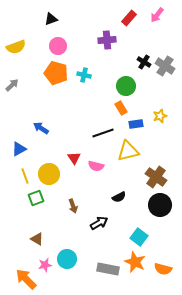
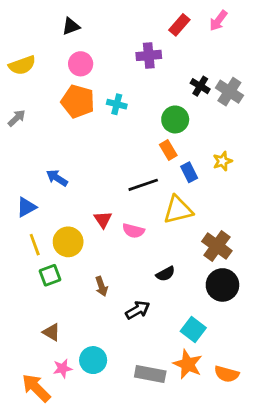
blue rectangle: (136, 124) -> (189, 172), turned 72

